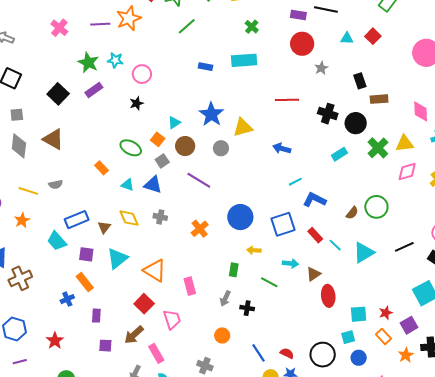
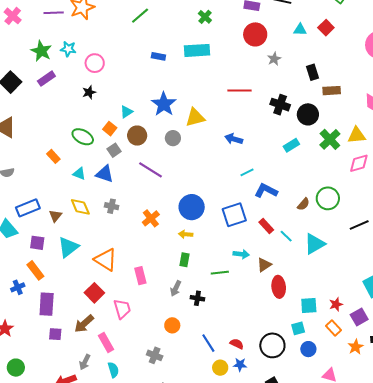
black line: (404, 247) -> (359, 225), moved
yellow arrow: (254, 250) -> (186, 234), moved
green line: (269, 282) -> (220, 273), turned -36
purple rectangle: (96, 316) -> (47, 304), size x1.6

